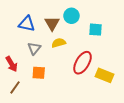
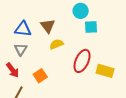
cyan circle: (71, 16) -> (81, 11), moved
gray triangle: (34, 48) -> (21, 49), moved
orange square: (39, 73) -> (40, 76), turned -32

